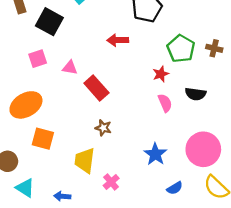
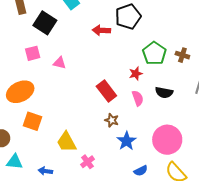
red arrow: (118, 40) -> (101, 30), moved
red rectangle: (96, 88) -> (106, 91), moved
brown star: (103, 128) -> (112, 120), moved
yellow trapezoid: (85, 160) -> (66, 142), turned -40
cyan triangle: (25, 188) -> (15, 162), turned -30

